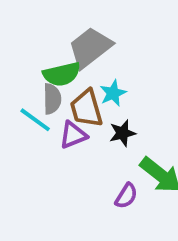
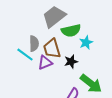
green semicircle: (62, 74) -> (71, 31), moved
cyan star: (113, 93) -> (86, 43), moved

